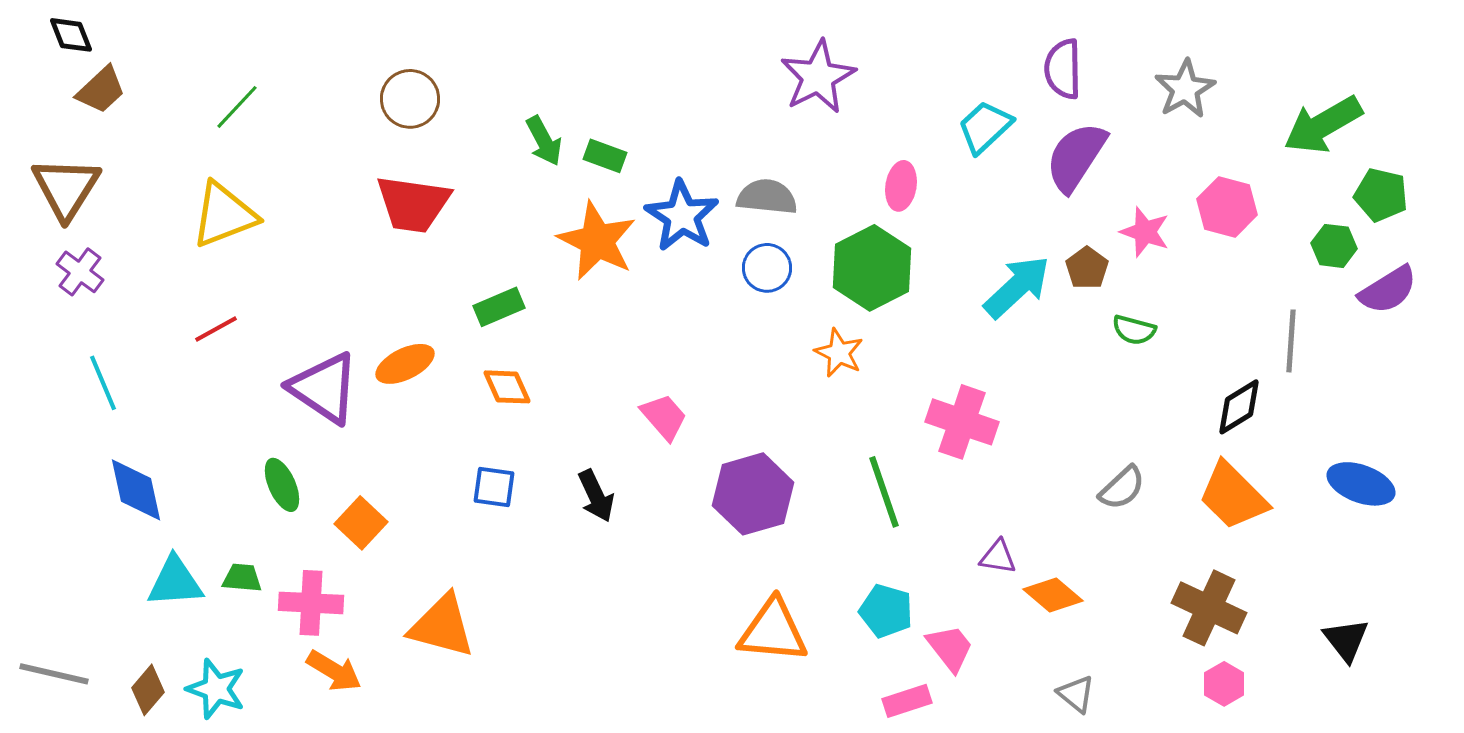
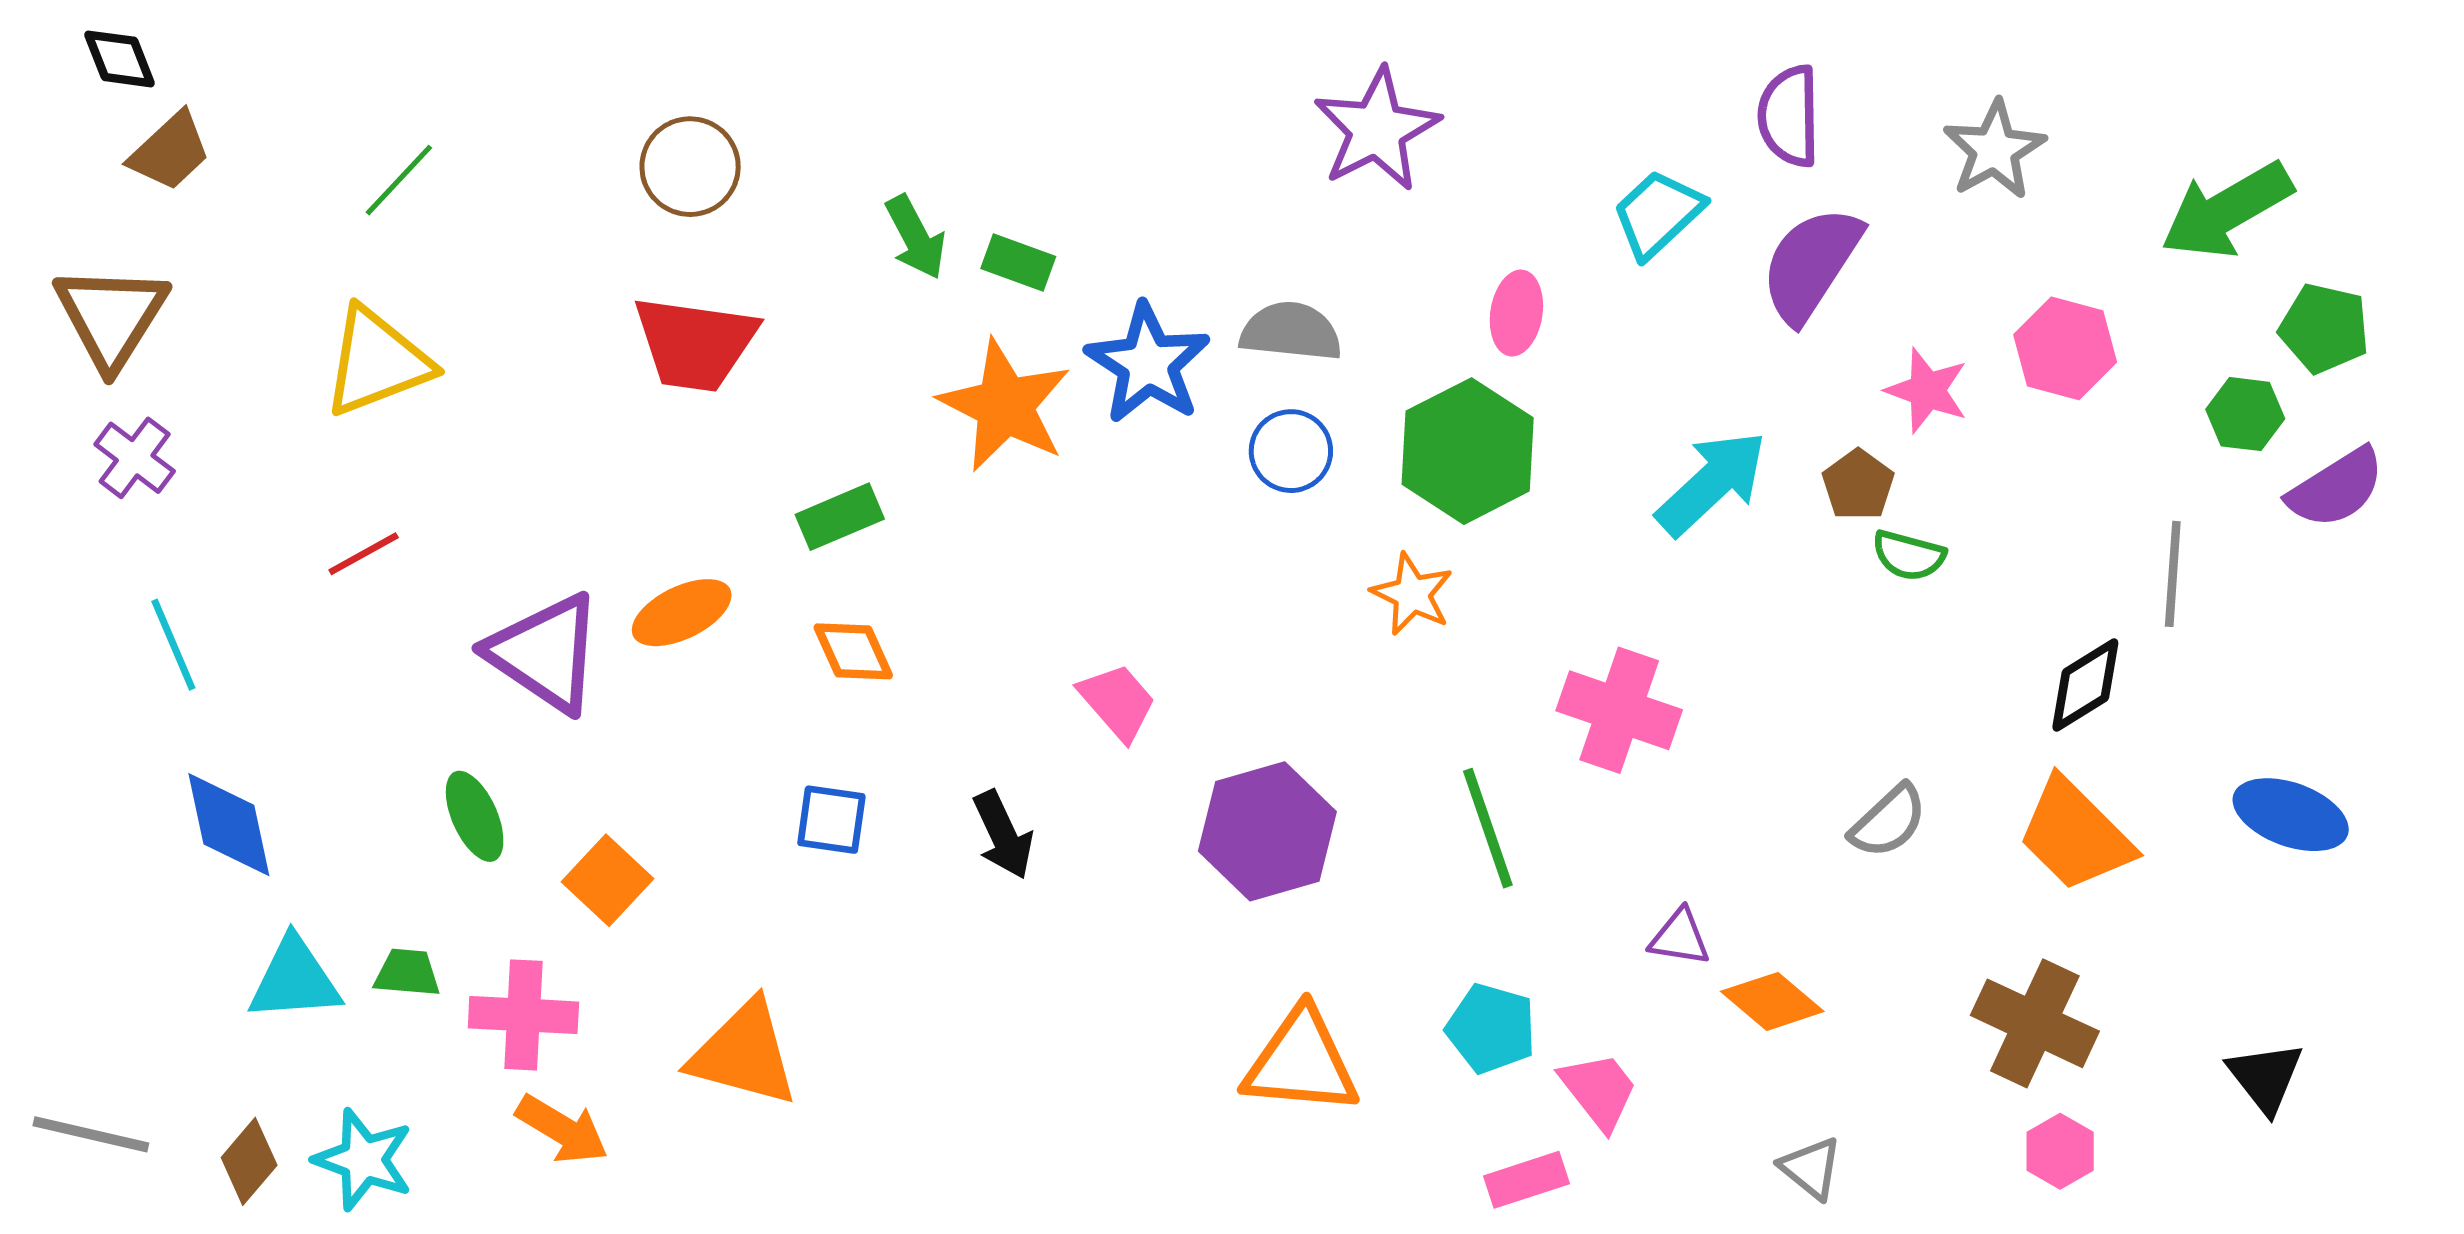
brown pentagon: (1087, 268) -> (1858, 485), moved

